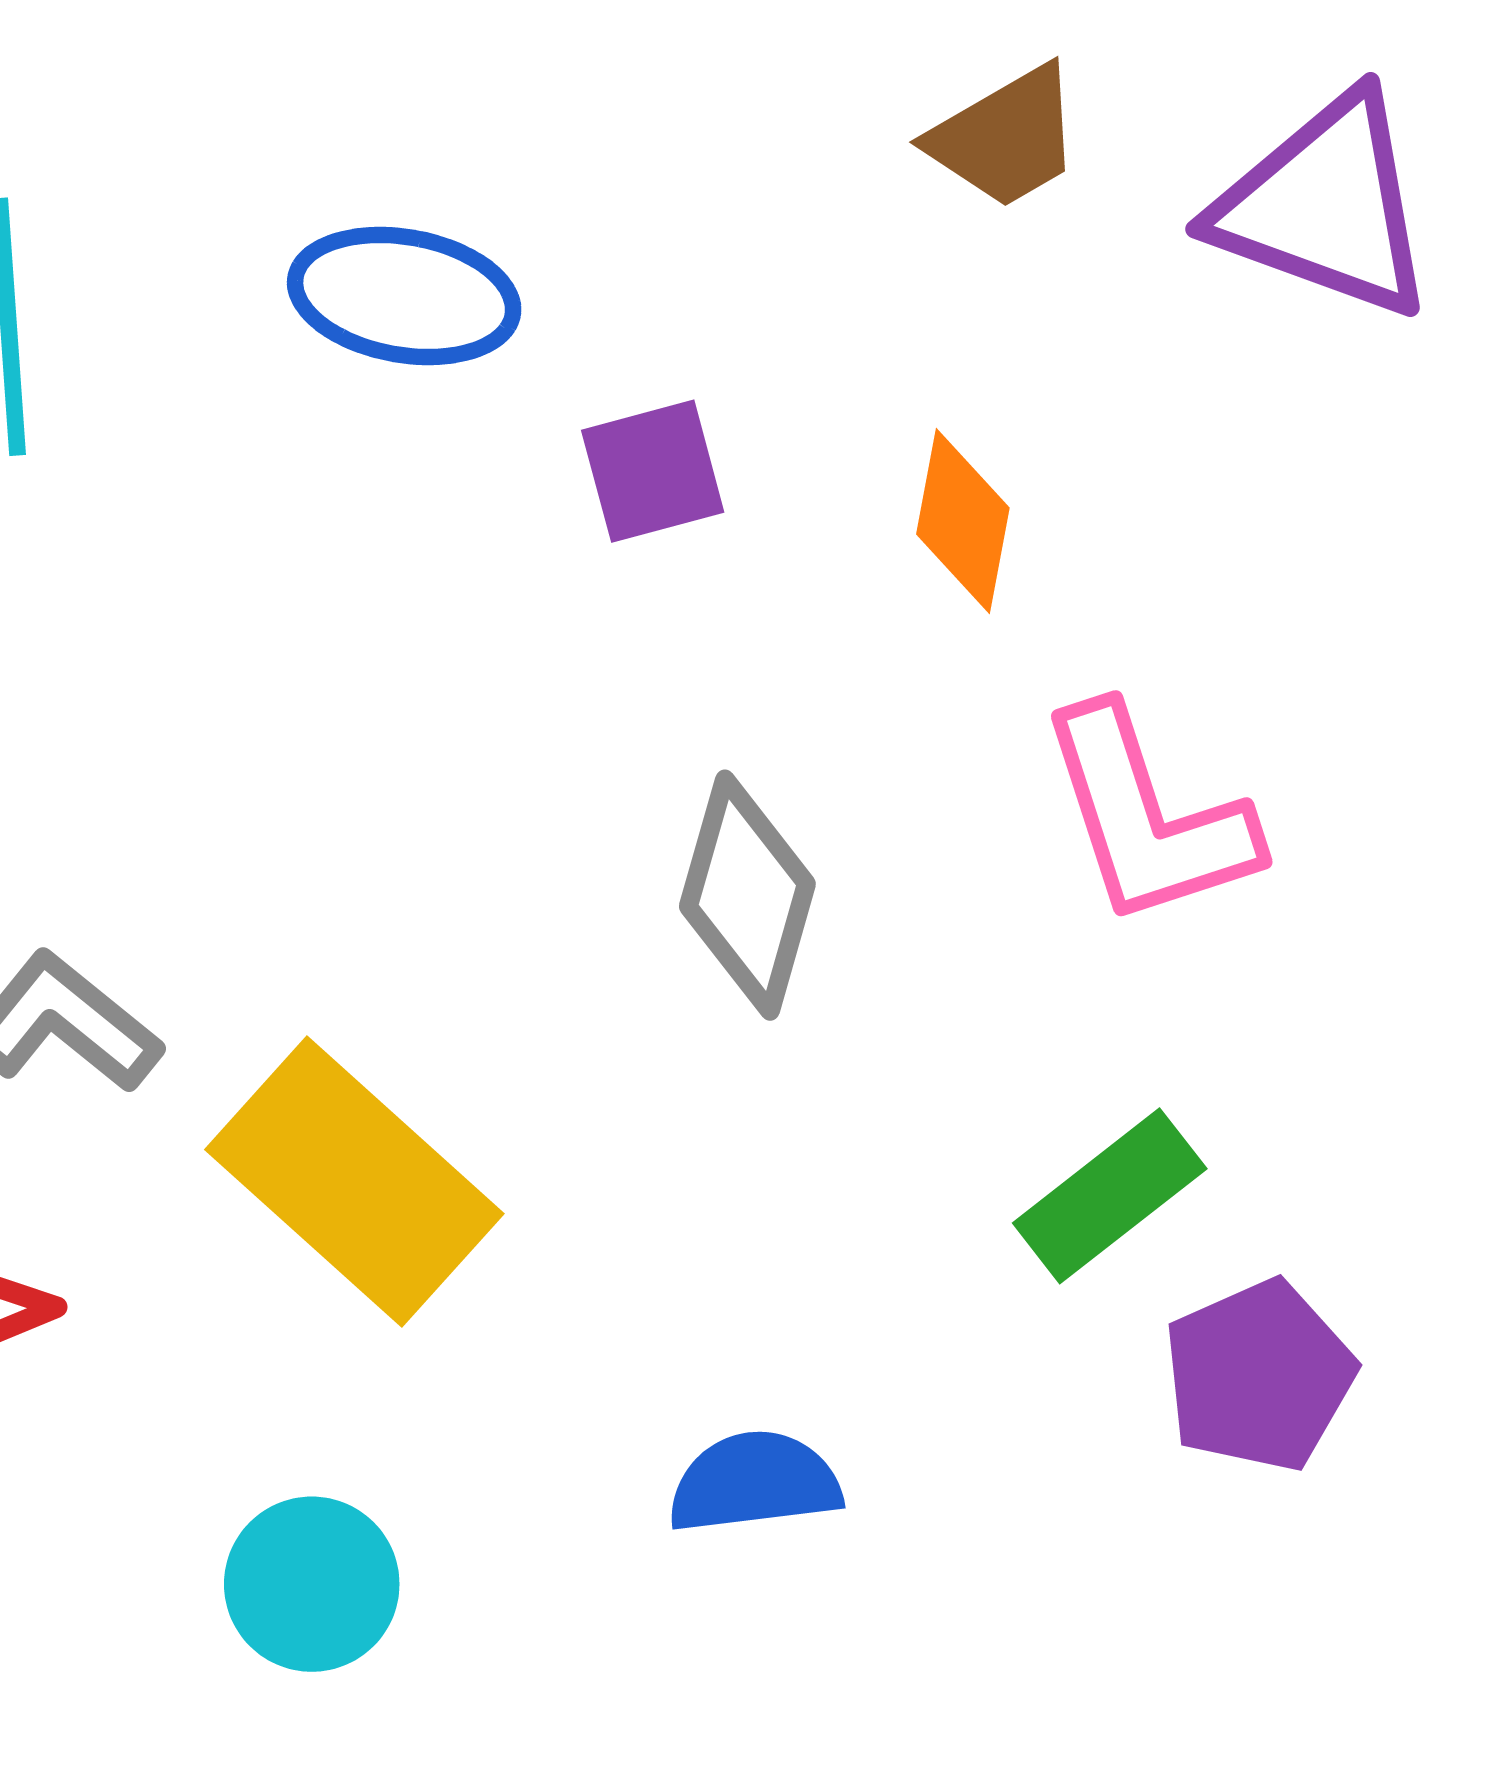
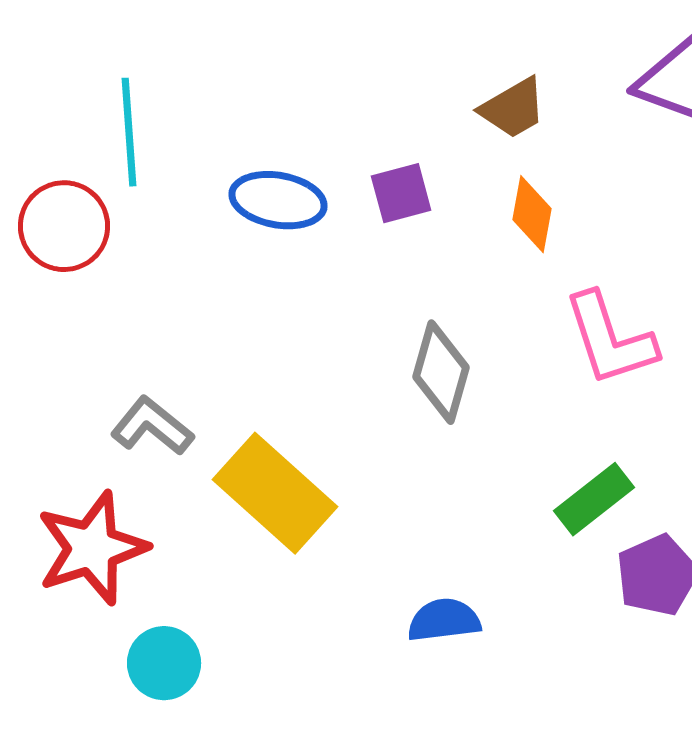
brown trapezoid: (1006, 137) -> (513, 108), moved
blue ellipse: (404, 296) -> (278, 200), moved
cyan circle: (312, 1584) -> (164, 663), moved

